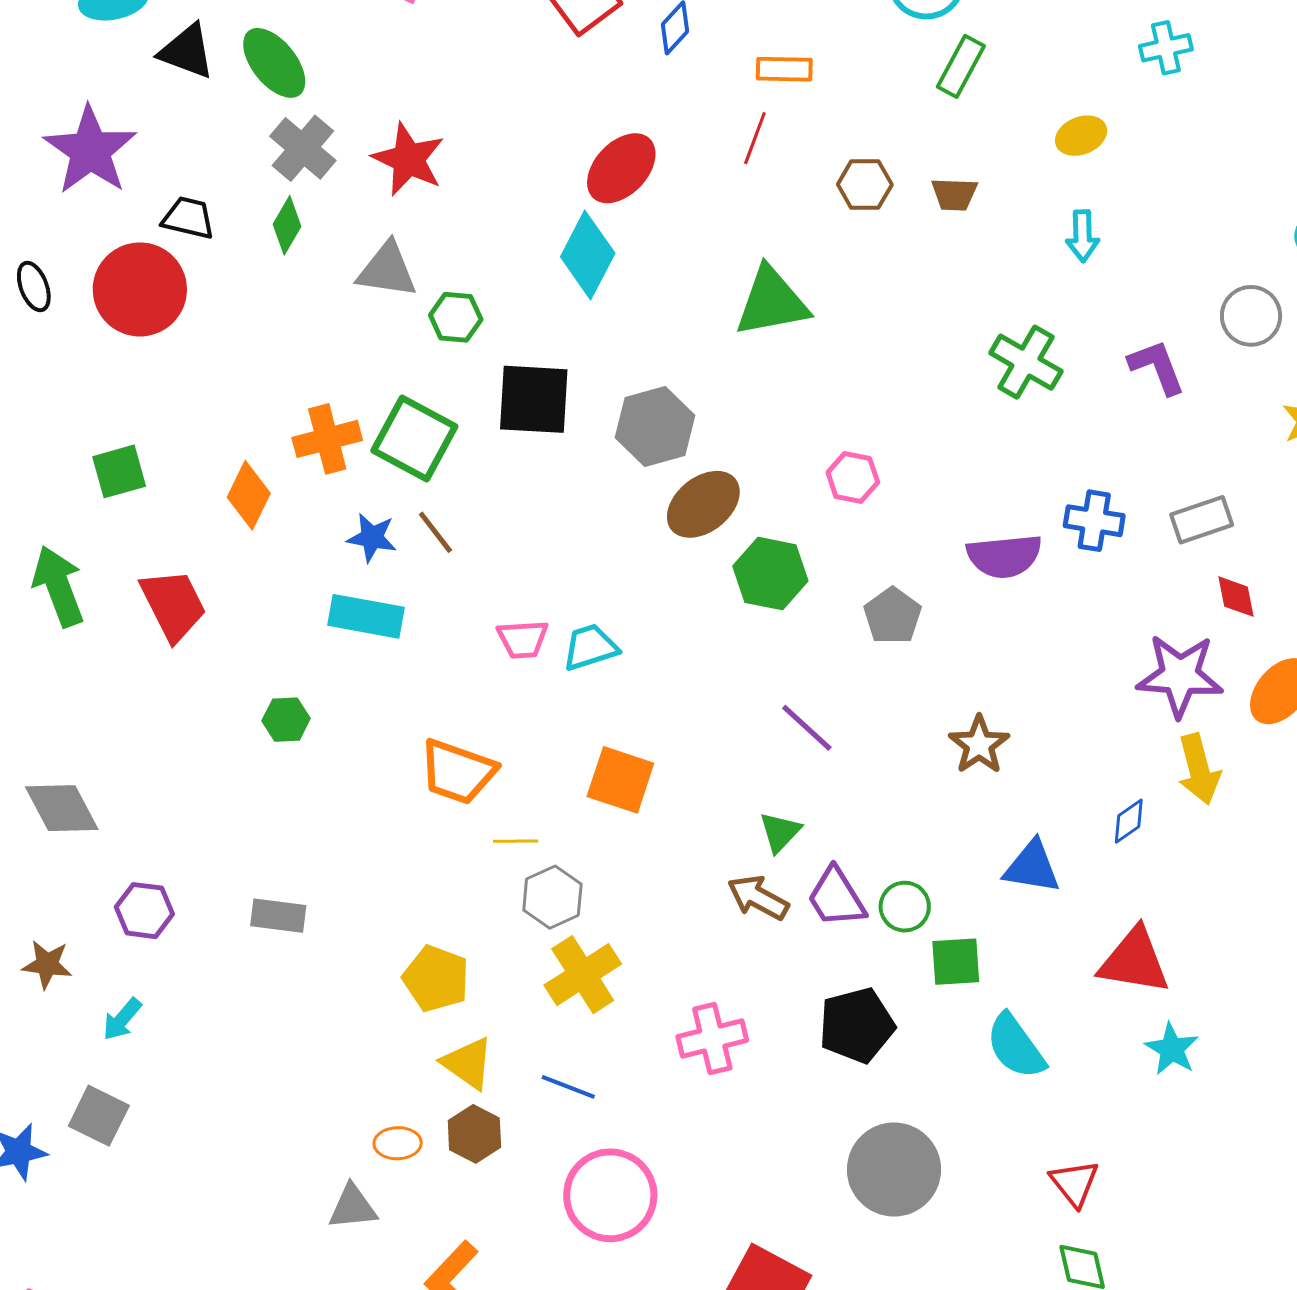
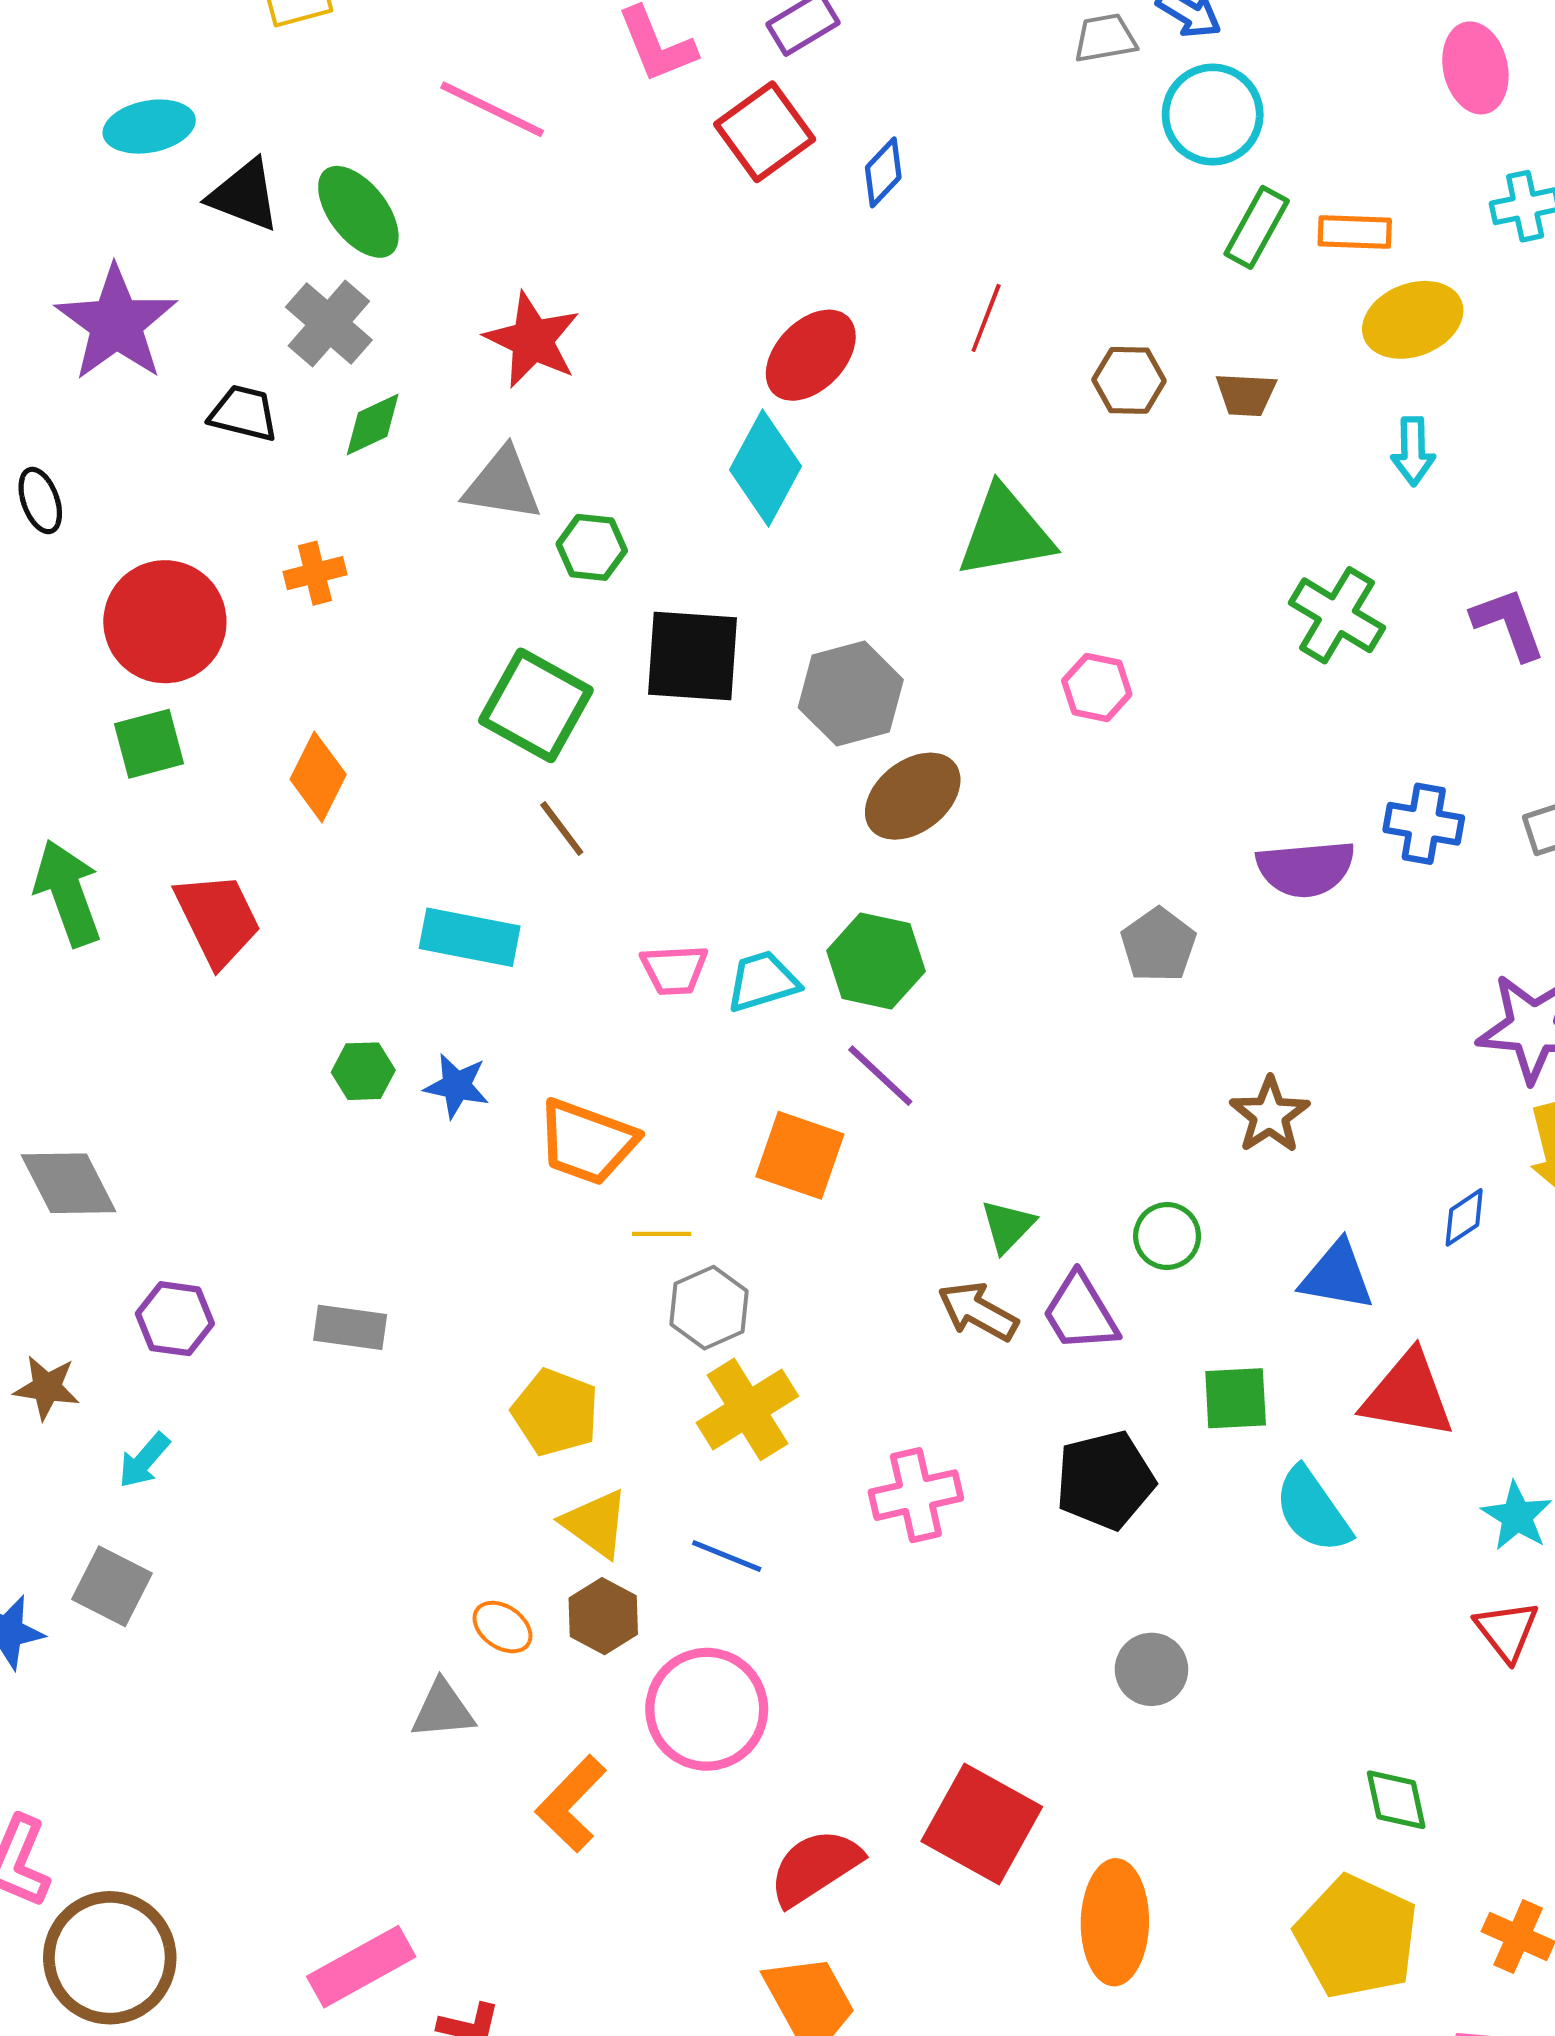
orange rectangle: (784, 69) -> (1355, 232), moved
yellow ellipse: (1081, 136) -> (1413, 320), size x1.5
gray cross: (303, 148) -> (329, 323), moved
green diamond: (287, 225) -> (373, 425), turned 34
red circle: (140, 289) -> (165, 622), moved
orange cross: (327, 439) -> (315, 573), moved, size x0.7
pink hexagon: (853, 477) -> (1097, 687), moved
blue star: (372, 538) -> (457, 1086), moved
green hexagon: (770, 574) -> (876, 961), moved
purple line: (807, 728) -> (880, 1076), moved
green circle: (905, 907) -> (1167, 1236), moved
red triangle: (1134, 961) -> (1408, 1395), moved
orange ellipse: (398, 1143) -> (502, 1627), turned 36
gray circle: (894, 1170) -> (1151, 1669), size x0.6
red triangle: (1074, 1183) -> (1507, 1631), moved
pink circle: (610, 1195) -> (707, 1709), moved

